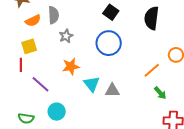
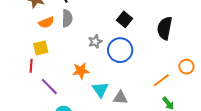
gray star: (66, 36) -> (95, 41), moved

